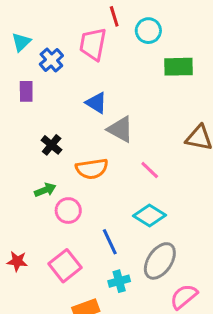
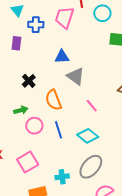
cyan triangle: (21, 42) -> (17, 10), turned -32
blue cross: (51, 60) -> (36, 25), turned 35
blue triangle: (96, 103) -> (62, 57), turned -42
orange semicircle: (92, 169) -> (53, 100), turned 70
blue line: (110, 242) -> (58, 130), moved

